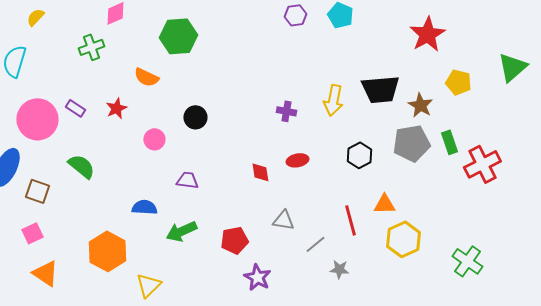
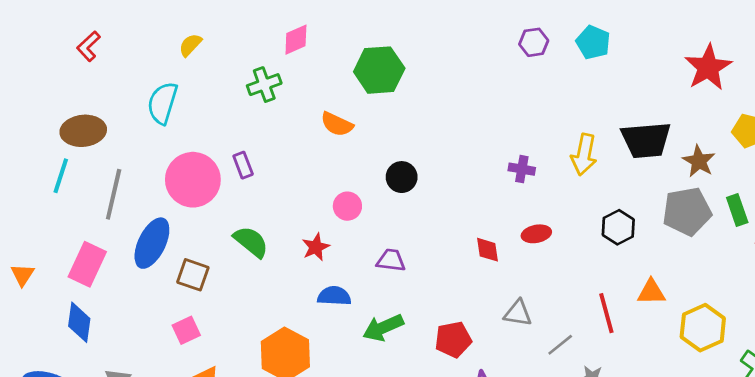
purple rectangle: (75, 108) -> (243, 165), turned 36
red star: (116, 108) -> (316, 247), moved
yellow hexagon: (403, 239) -> (703, 328), moved

